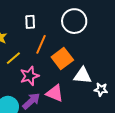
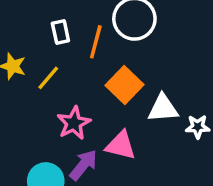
orange line: (41, 44) -> (96, 42), moved
yellow line: (13, 58) -> (48, 78), moved

